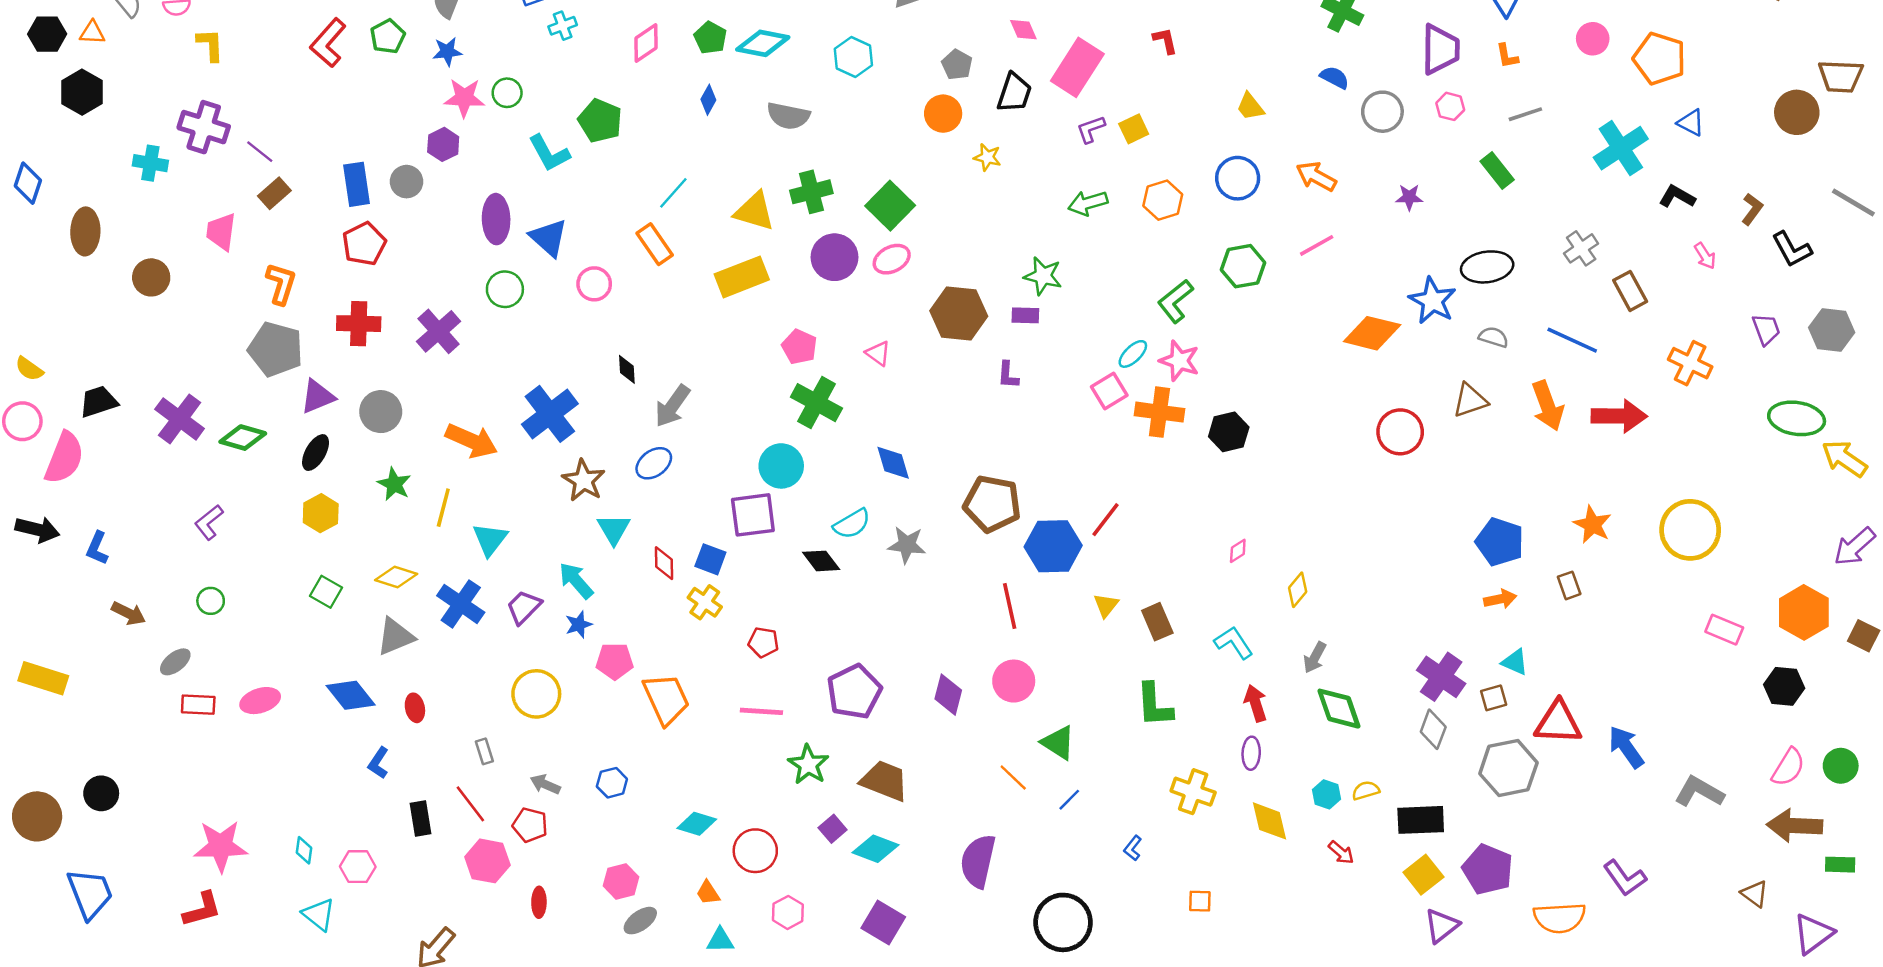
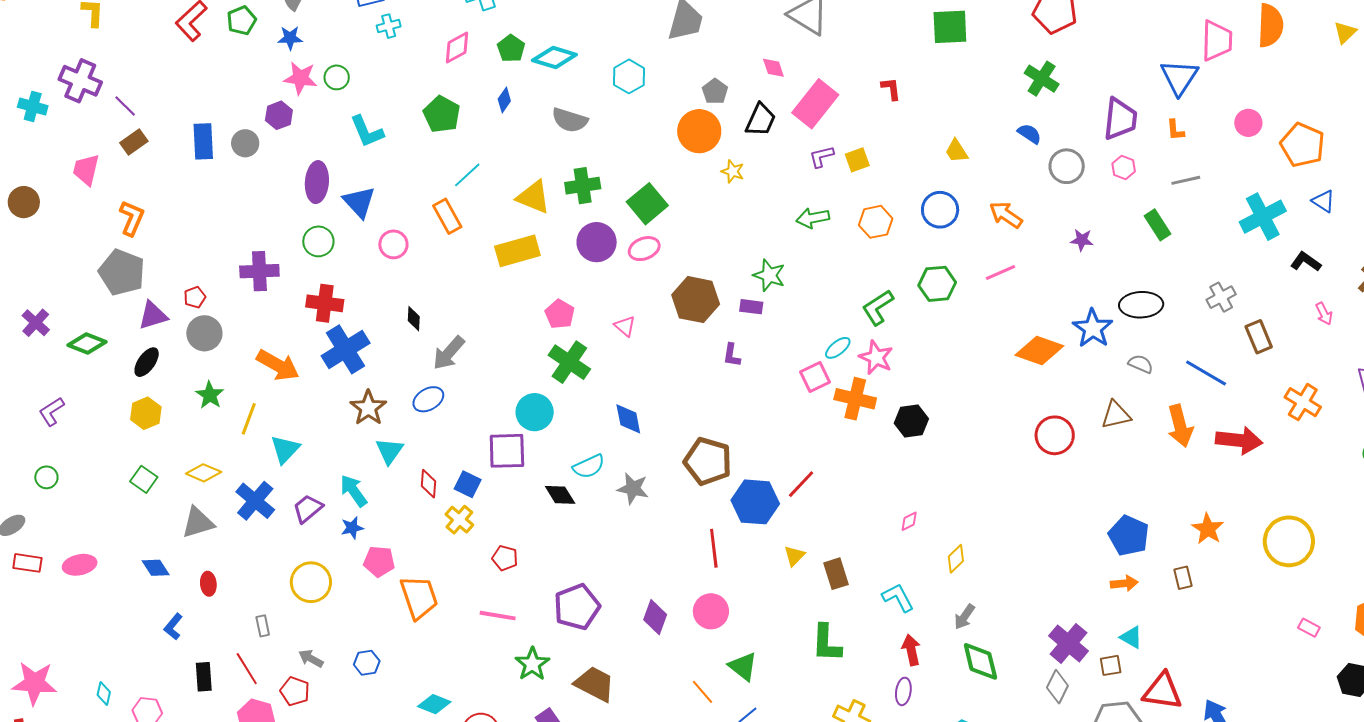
orange circle: (943, 114) -> (699, 131), size x1.4
green pentagon: (600, 121) -> (442, 114), moved
red pentagon: (364, 244) -> (195, 297), moved, size x0.6
red cross: (359, 324) -> (325, 303), moved
purple cross: (439, 331) -> (259, 271), turned 33
purple cross: (180, 419) -> (36, 323), size x0.7
pink rectangle: (1724, 630) -> (1309, 628), size x0.7
blue diamond: (351, 695) -> (156, 568), size x0.7

